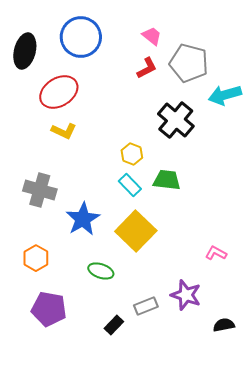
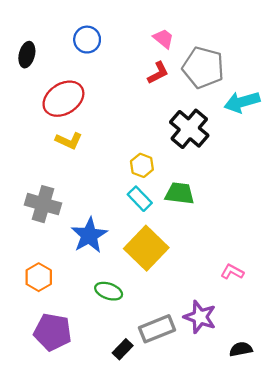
blue circle: (81, 37) -> (87, 40), size x0.6
black ellipse: (25, 51) -> (27, 55), size x0.7
gray rectangle: (146, 306) -> (157, 329), size x1.4

